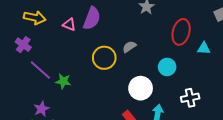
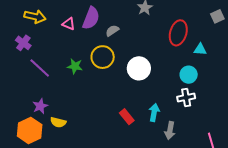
gray semicircle: (129, 47) -> (112, 31), moved
cyan circle: (167, 67) -> (189, 75), moved
green star: (63, 81) -> (75, 66), moved
white circle: (141, 88) -> (139, 68), moved

